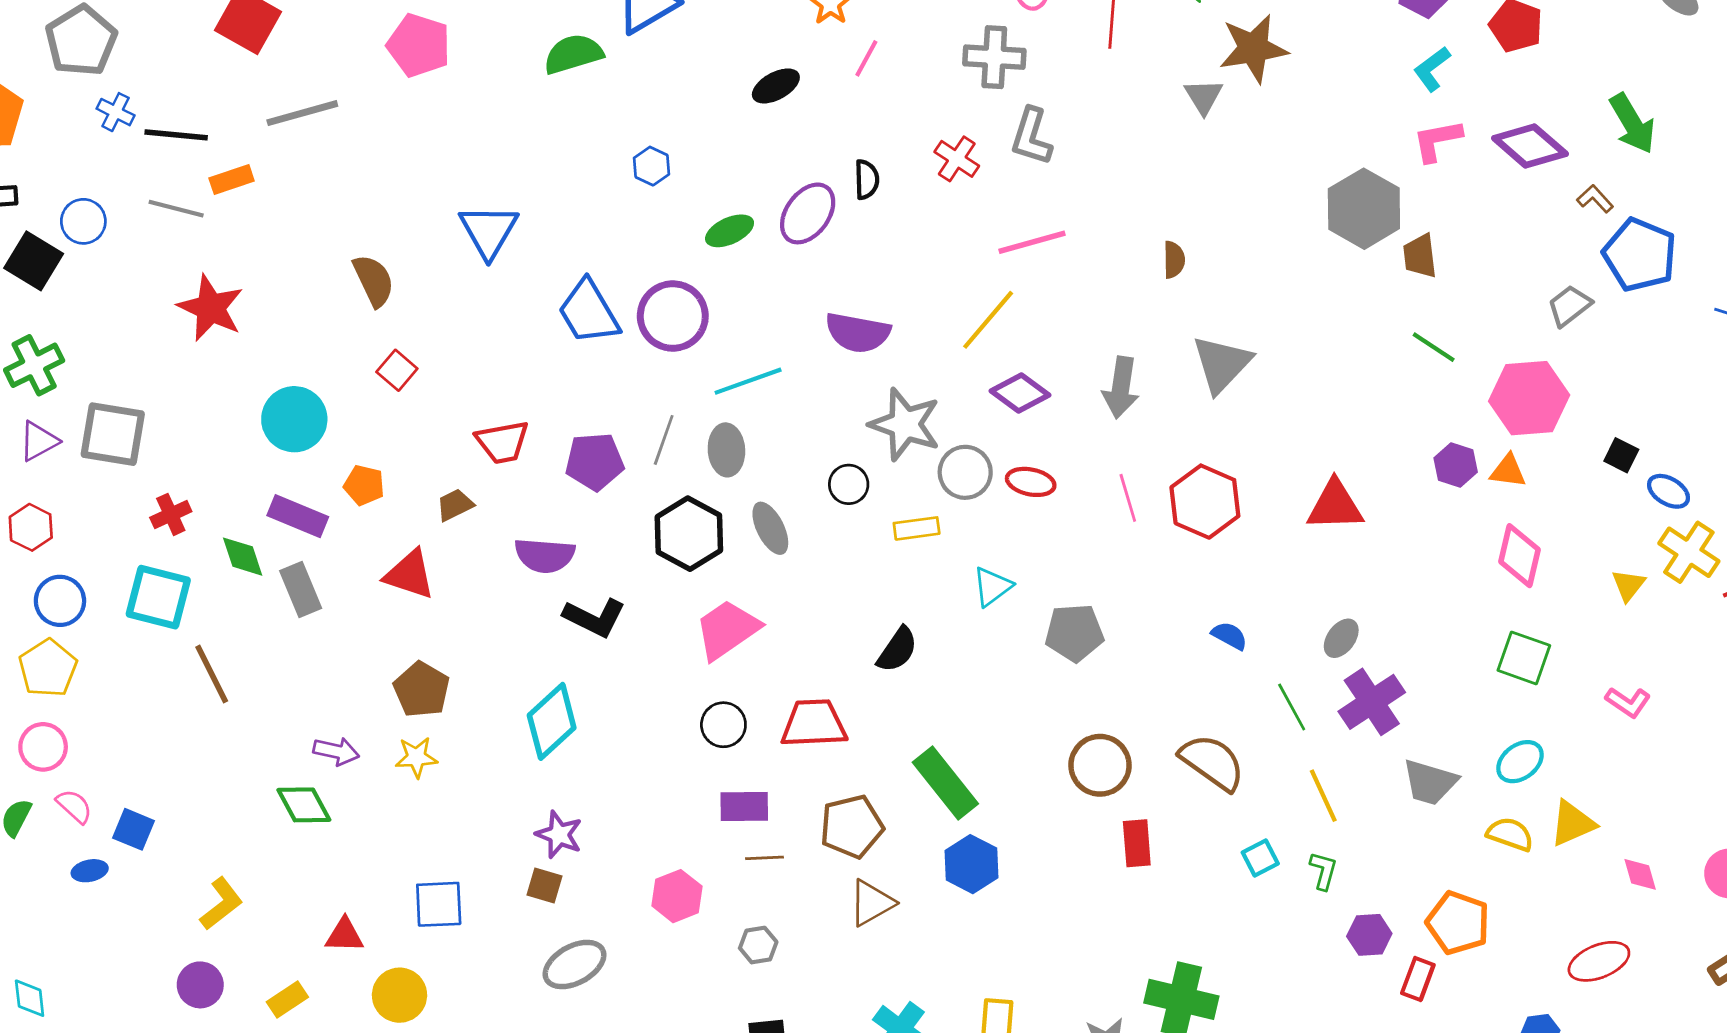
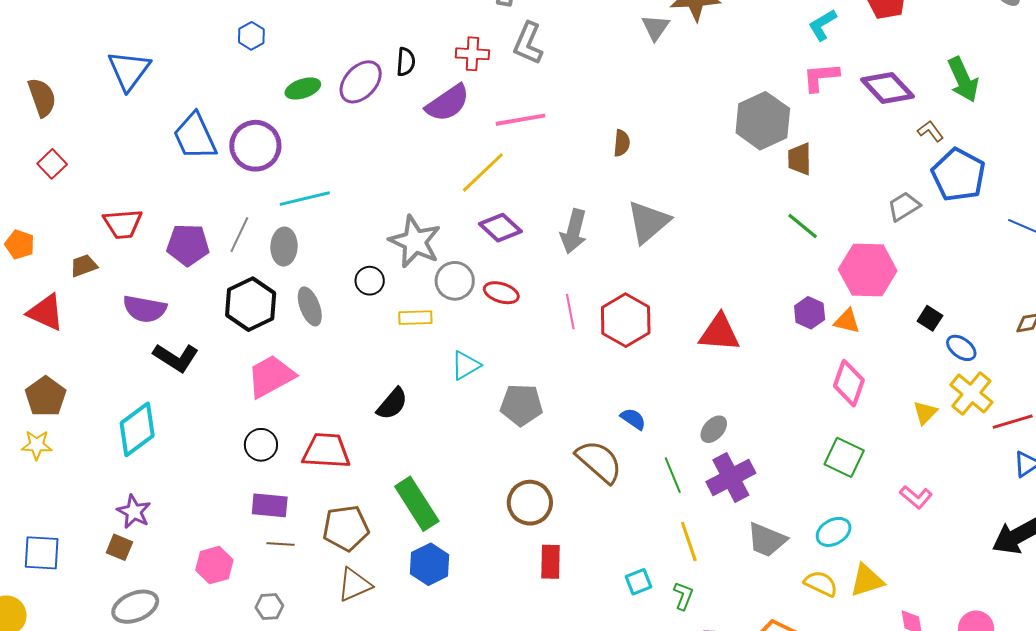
red cross: (957, 159) -> (472, 54), turned -36
purple semicircle: (858, 333) -> (448, 103), moved, turned -51
brown semicircle: (1212, 762) -> (599, 461), moved

